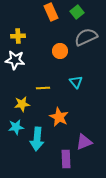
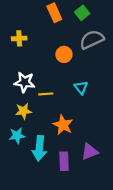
white star: (15, 60) -> (24, 82), moved
purple rectangle: (66, 159) -> (64, 161), moved

